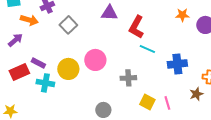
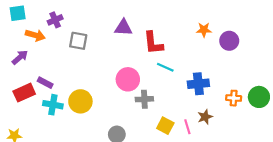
gray square: (68, 25) -> (78, 41), turned -36
red L-shape: (136, 27) -> (153, 43), turned -35
pink circle: (95, 60) -> (128, 79), moved
yellow circle: (68, 69) -> (80, 101), moved
brown star: (196, 94) -> (205, 117), moved

